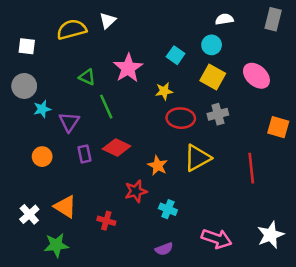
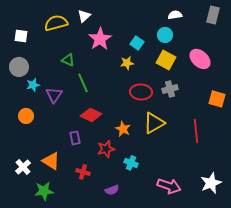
pink star: (128, 68) -> (100, 39), moved
yellow star: (164, 91) -> (127, 63), moved
purple rectangle: (84, 154) -> (75, 138), moved
orange circle: (42, 157) -> (26, 116), moved
purple semicircle: (164, 249) -> (112, 190), moved

